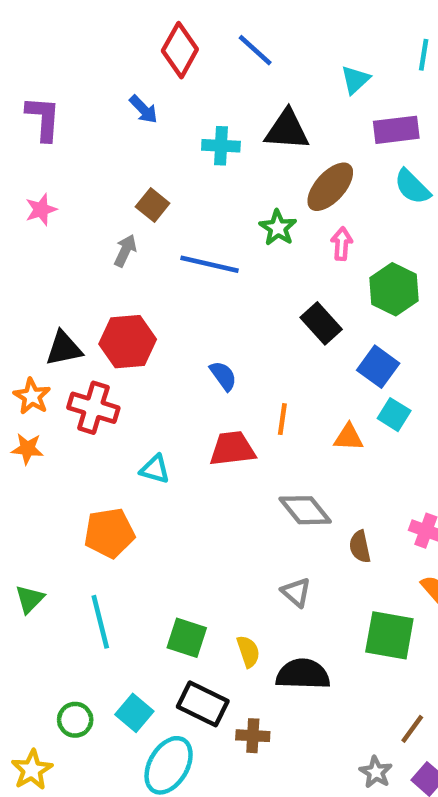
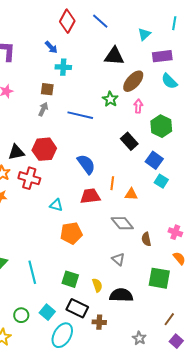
cyan cross: (221, 146) -> (63, 67), moved
brown square: (153, 205) -> (47, 89), moved, turned -32
blue semicircle: (223, 376) -> (86, 164), size x1.5
orange triangle: (348, 437) -> (131, 194), moved
orange pentagon: (109, 533) -> (71, 233), moved
gray star: (376, 772) -> (139, 338), moved

